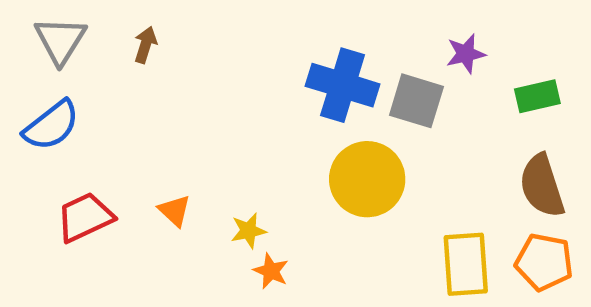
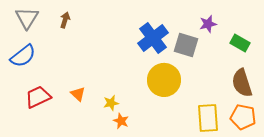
blue cross: (343, 85) -> (153, 38), turned 36
green rectangle: (537, 96) -> (240, 43), turned 42

